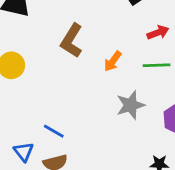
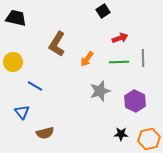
blue line: (54, 131) -> (35, 86), moved
blue triangle: (24, 152) -> (22, 112), moved

